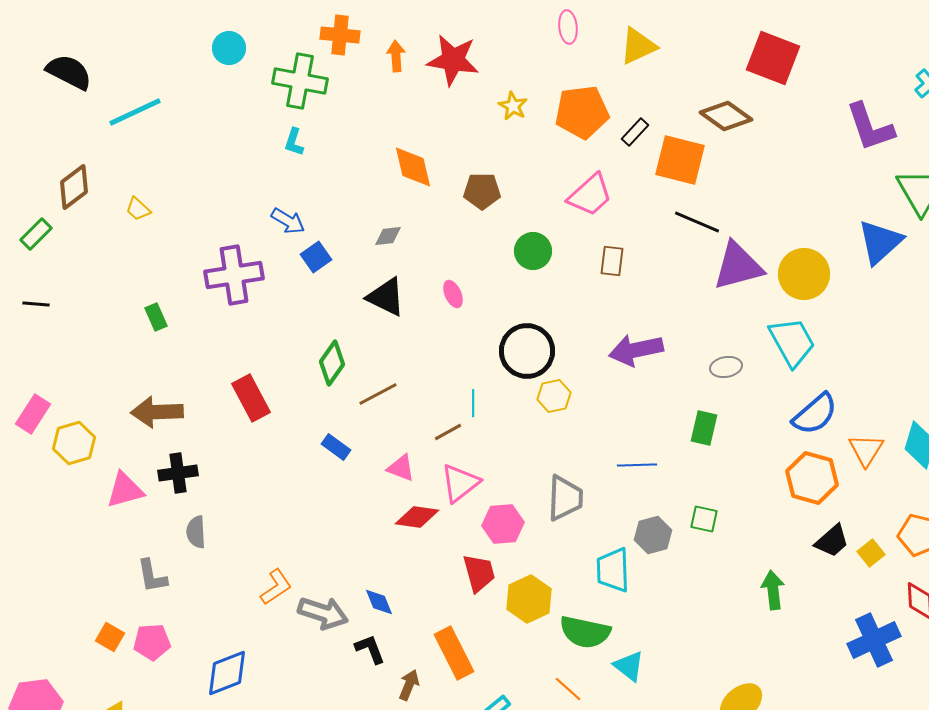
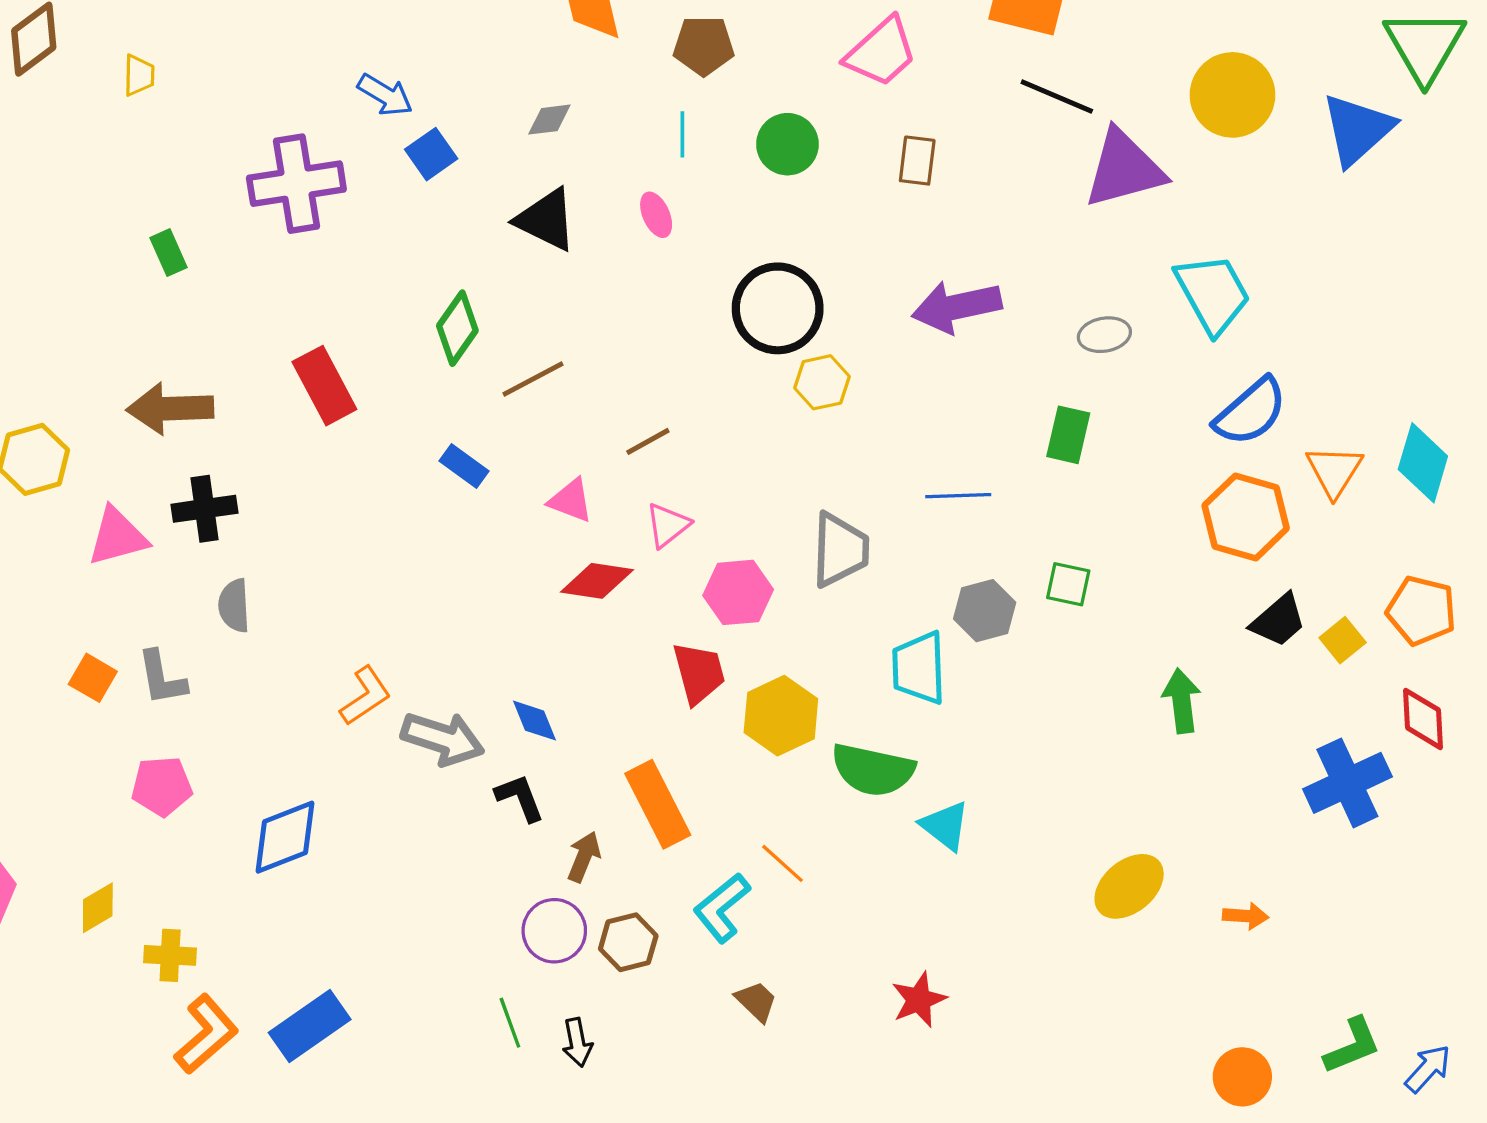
yellow trapezoid: (138, 209) -> (139, 75), turned -132
yellow circle: (804, 274) -> (1232, 95), moved
cyan line: (473, 403) -> (682, 134), moved
pink triangle: (460, 483) -> (668, 525), size x0.7
orange square: (110, 637) -> (93, 678), moved
orange line: (568, 689) -> (783, 863), moved

